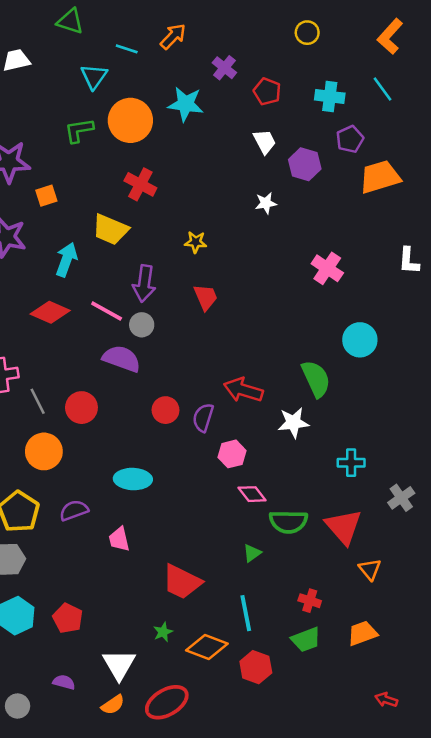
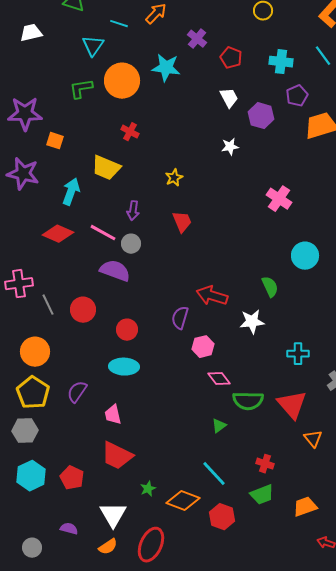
red cross: (140, 184) -> (130, 132), size x0.7
orange square: (46, 196) -> (55, 141), turned 36
yellow star: (196, 242) -> (174, 178), turned -30
purple arrow: (144, 283) -> (133, 211), size x0.7
green semicircle: (316, 379) -> (270, 287), size x0.7
red circle: (166, 410) -> (127, 330), moved
orange circle: (44, 451) -> (35, 352), moved
purple semicircle: (74, 510) -> (77, 392), turned -35
red trapezoid: (182, 582) -> (117, 456), moved
cyan line: (246, 613) -> (214, 474), turned -32
orange trapezoid: (362, 633) -> (305, 507), moved
red ellipse: (167, 702) -> (151, 545), turned -36

